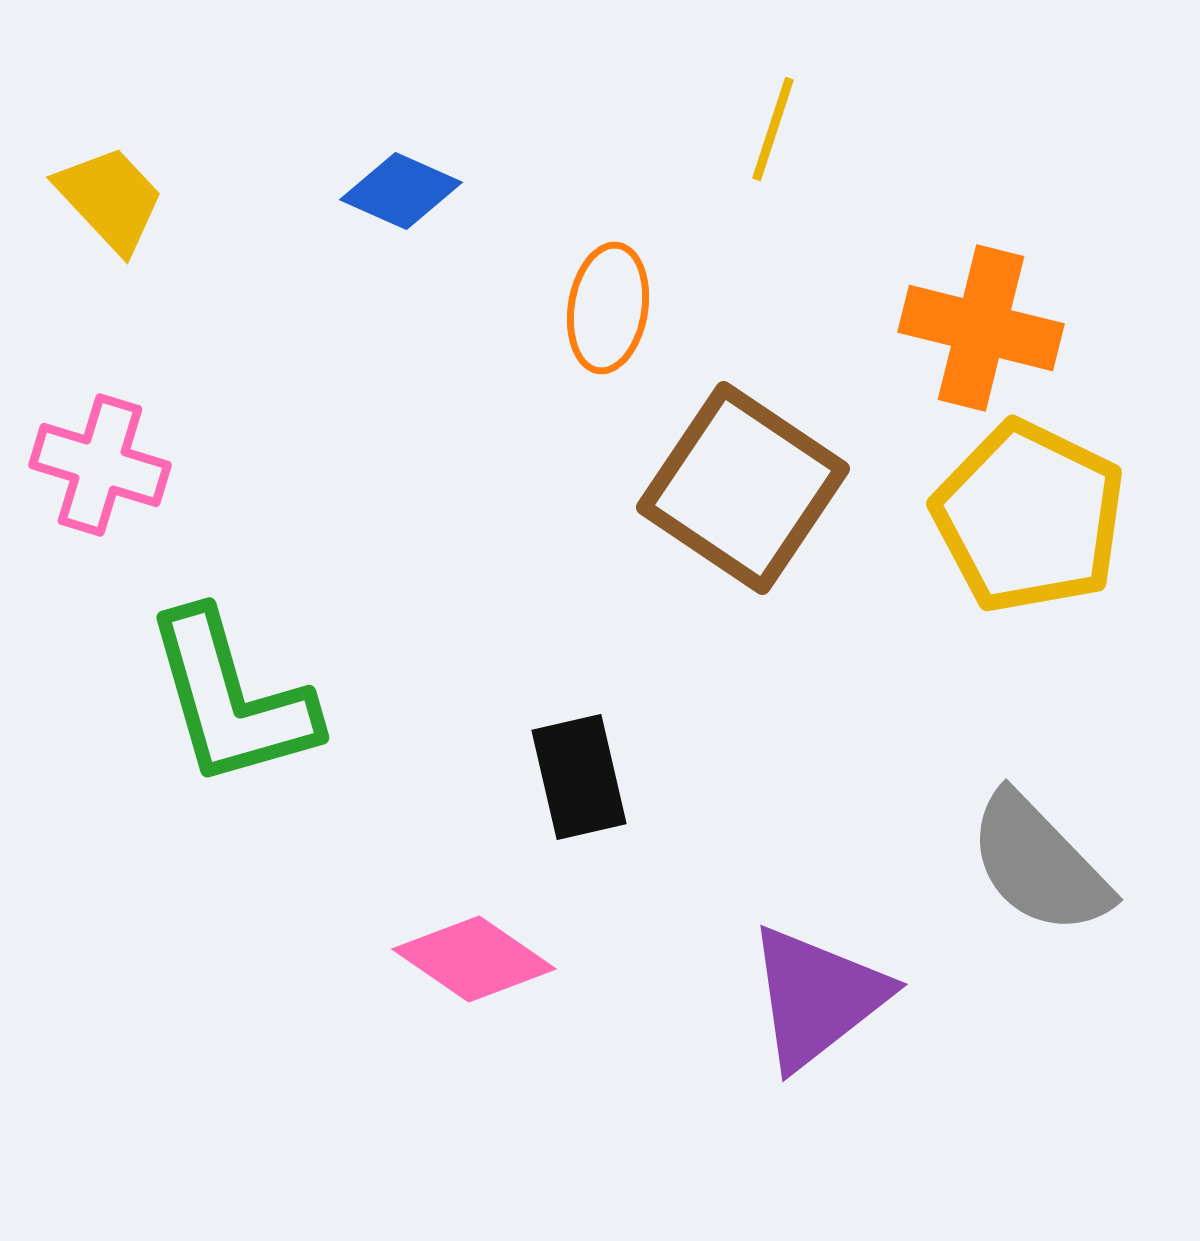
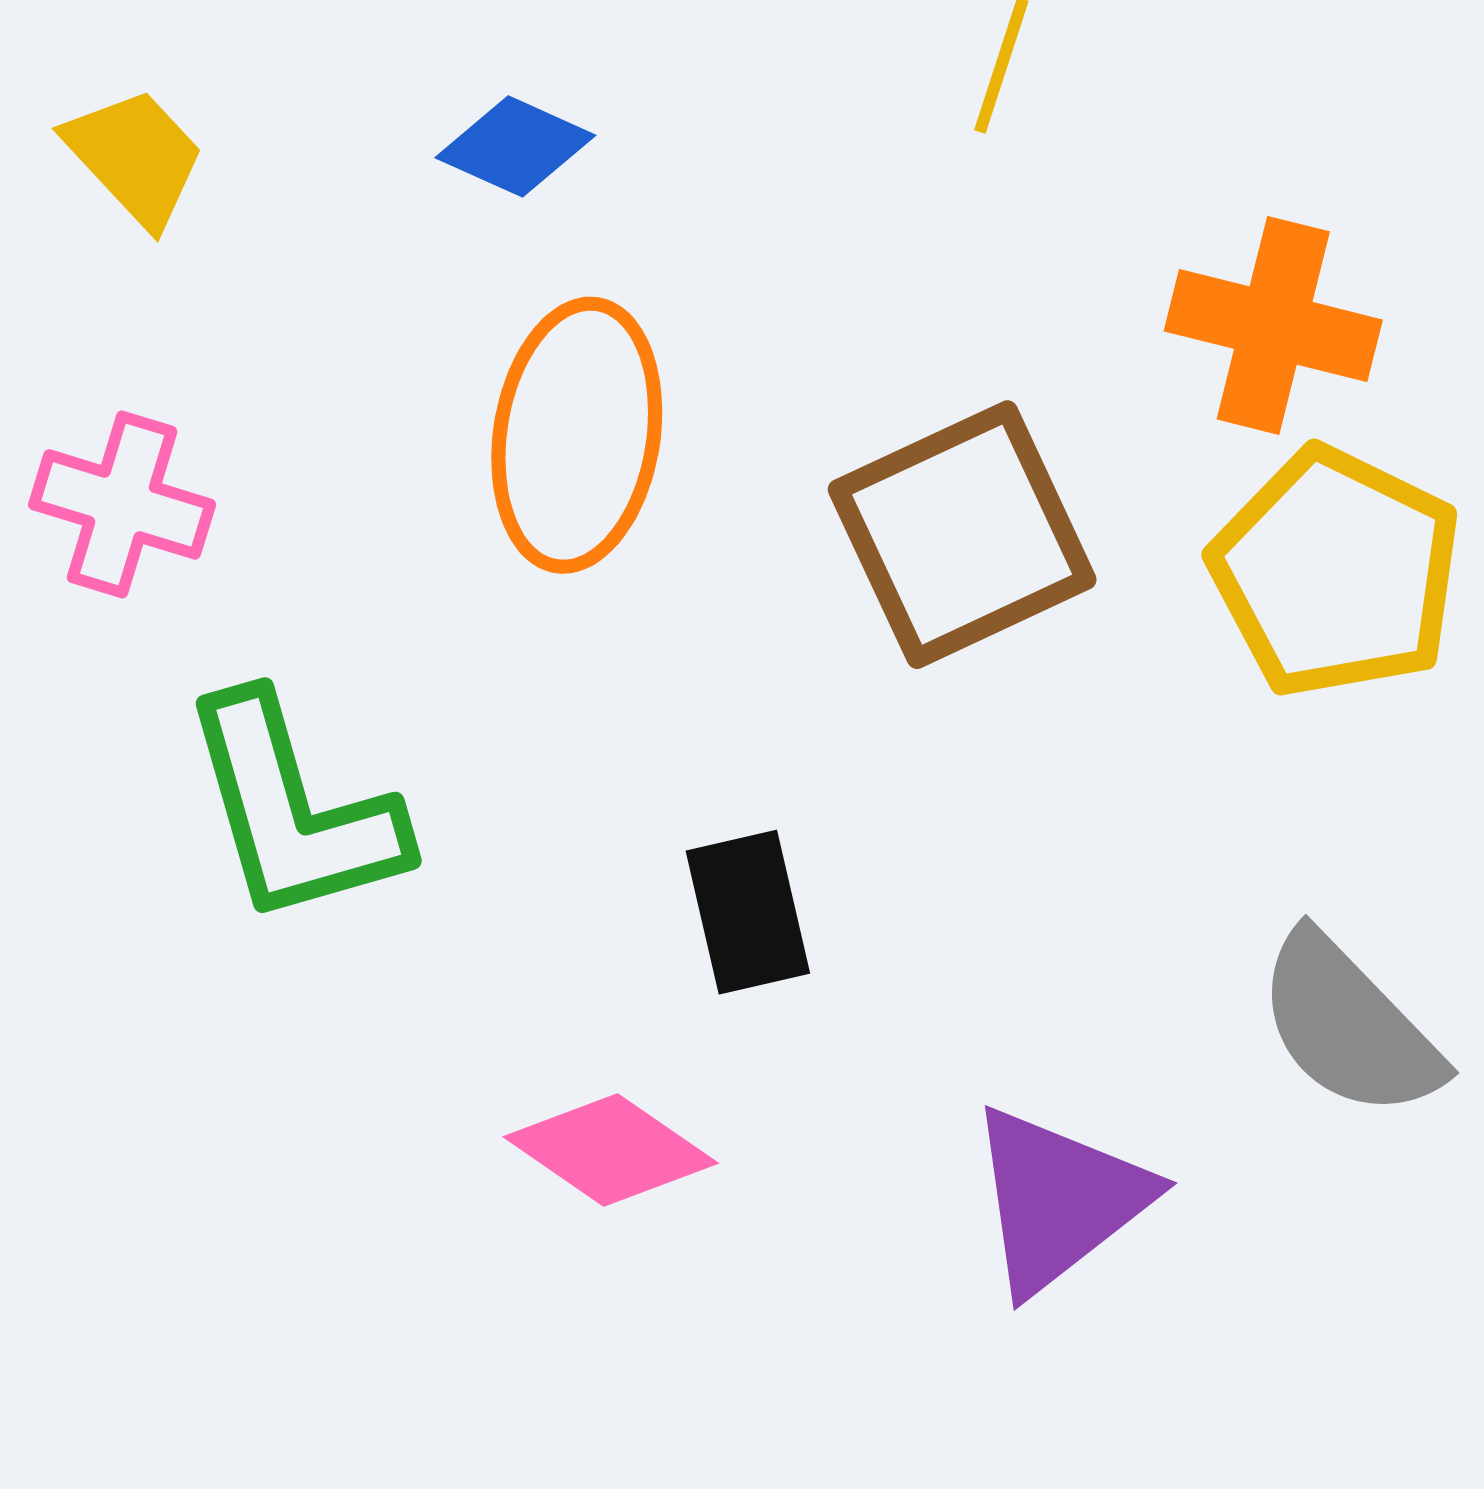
orange ellipse: (608, 308) -> (577, 435), moved, size x1.6
brown square: (743, 488) -> (962, 535), turned 31

